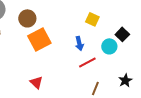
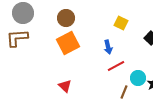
brown circle: (27, 18) -> (66, 18), moved
cyan circle: (109, 46) -> (138, 78), moved

